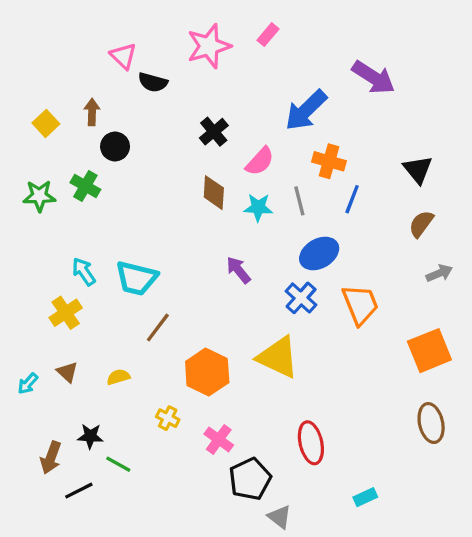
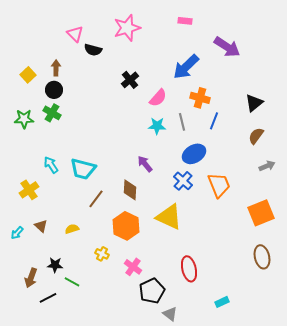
pink rectangle: (268, 35) -> (185, 21), moved, turned 56
black circle: (115, 146) -> (54, 90), moved
black triangle: (418, 170) -> (254, 103), turned 30
brown diamond: (214, 193) -> (130, 190), moved
yellow cross: (66, 313) -> (29, 190), moved

